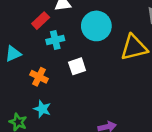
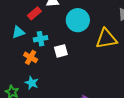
cyan cross: (55, 40) -> (41, 39), moved
cyan triangle: (13, 54) -> (18, 32), moved

